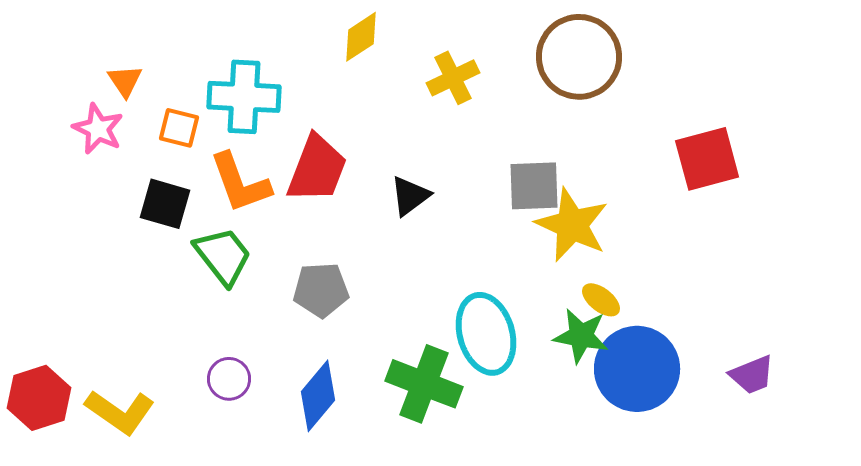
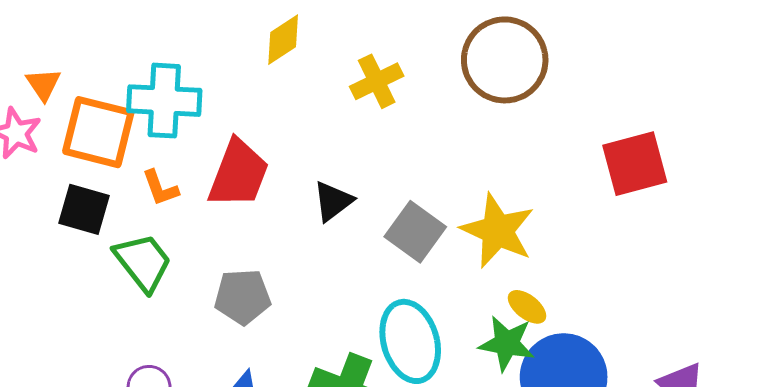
orange square: (179, 128) -> (98, 132), size x1.8
orange L-shape: (240, 183) -> (160, 188), size x0.6
gray square: (534, 186) -> (415, 232), moved, turned 38

